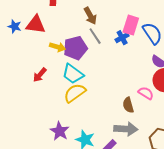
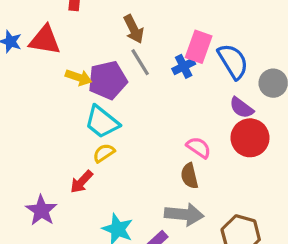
red arrow: (40, 75) -> (82, 182), moved
yellow semicircle: (75, 93) -> (104, 153), size x0.6
pink semicircle: (146, 93) -> (199, 148), moved
purple star: (60, 131) -> (41, 210), moved

